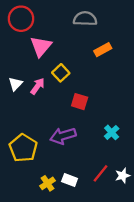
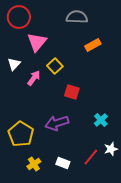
white triangle: (15, 84) -> (14, 64), moved
white star: (123, 176) -> (111, 149), moved
yellow cross: (48, 183) -> (34, 164), moved

